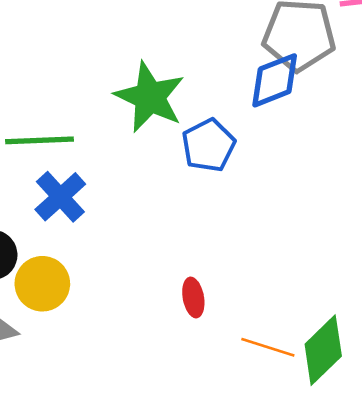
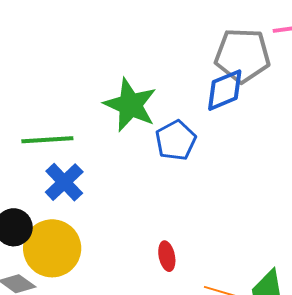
yellow circle: (42, 284) -> (52, 248), size x1.4

